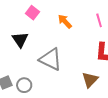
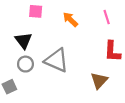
pink square: (32, 13) -> (36, 11), turned -32
gray circle: (24, 85) -> (25, 64), moved

